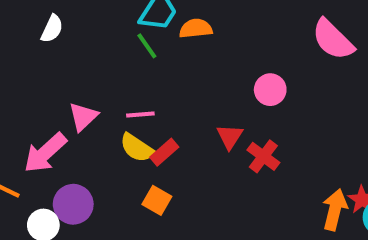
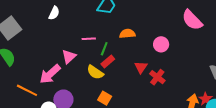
orange semicircle: (196, 29) -> (127, 34), moved
green line: (147, 46) -> (104, 49), moved, turned 56
pink line: (140, 115) -> (89, 39), moved
red rectangle: (164, 152) -> (108, 61), moved

